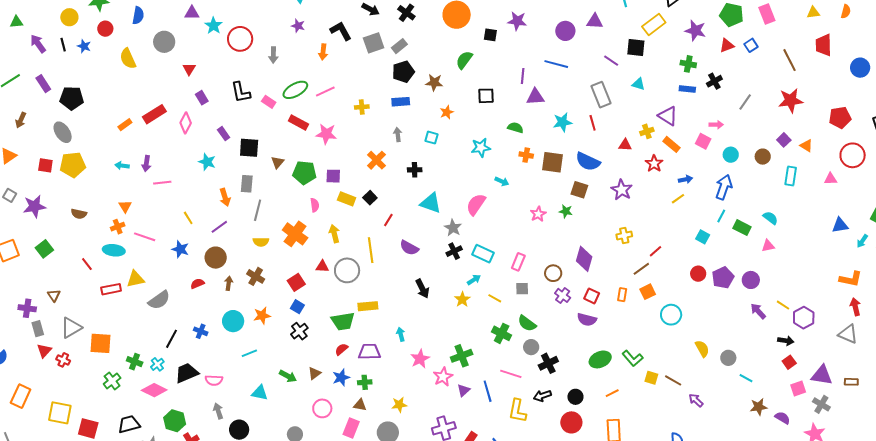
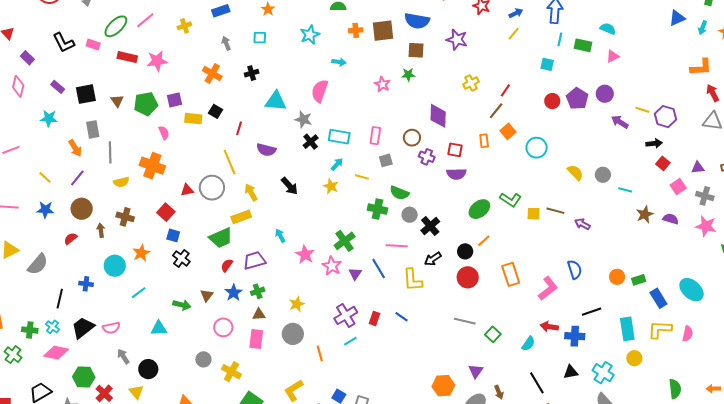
yellow arrow: (334, 234) -> (251, 192), moved
purple triangle: (822, 375) -> (698, 168), size x0.6
orange line: (612, 393) -> (484, 241), moved

